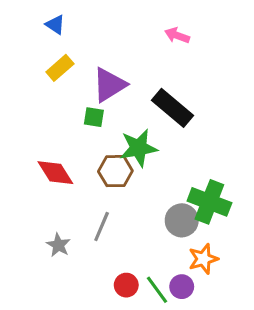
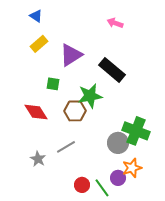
green square: (94, 117) -> (53, 84), moved
gray line: (102, 227) -> (66, 147), turned 36
purple circle: (182, 287) -> (118, 178), moved

